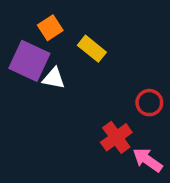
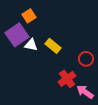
yellow rectangle: (92, 49) -> (53, 46), moved
purple square: (29, 61) -> (17, 35), turned 30

